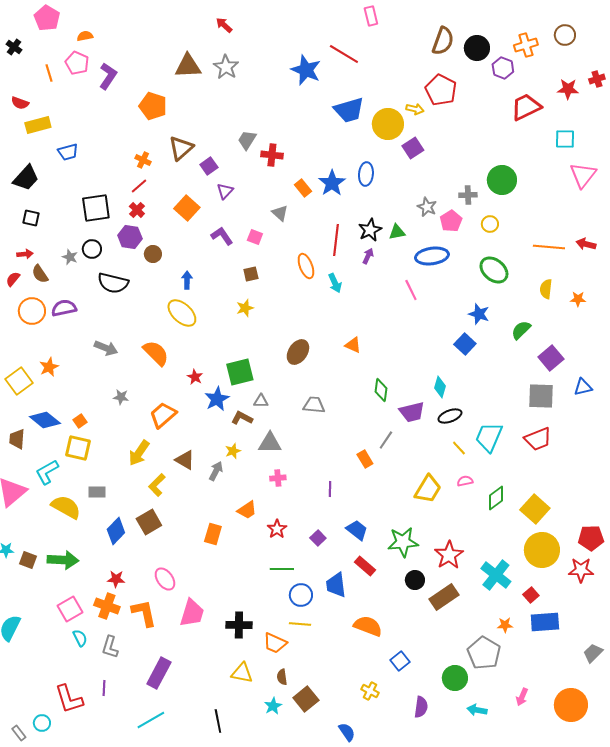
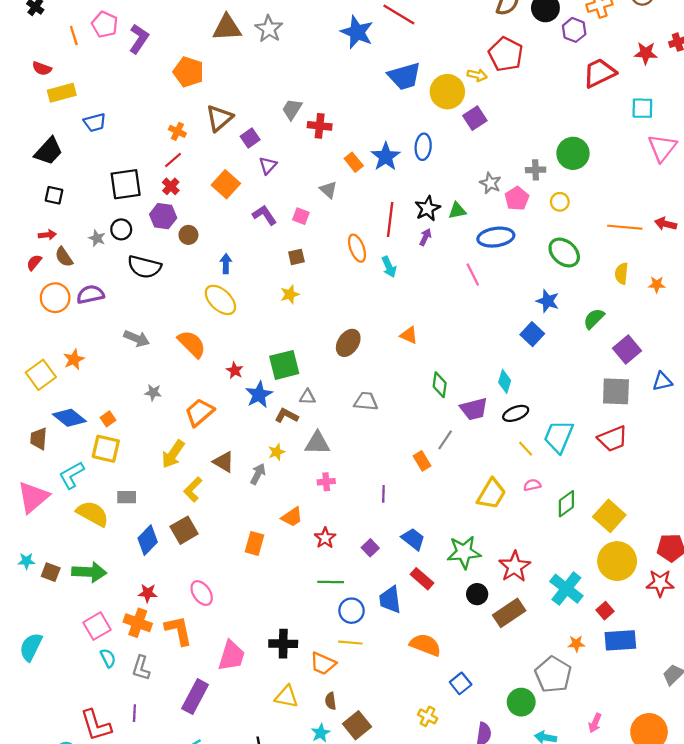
pink trapezoid: (192, 613) -> (231, 656), moved

